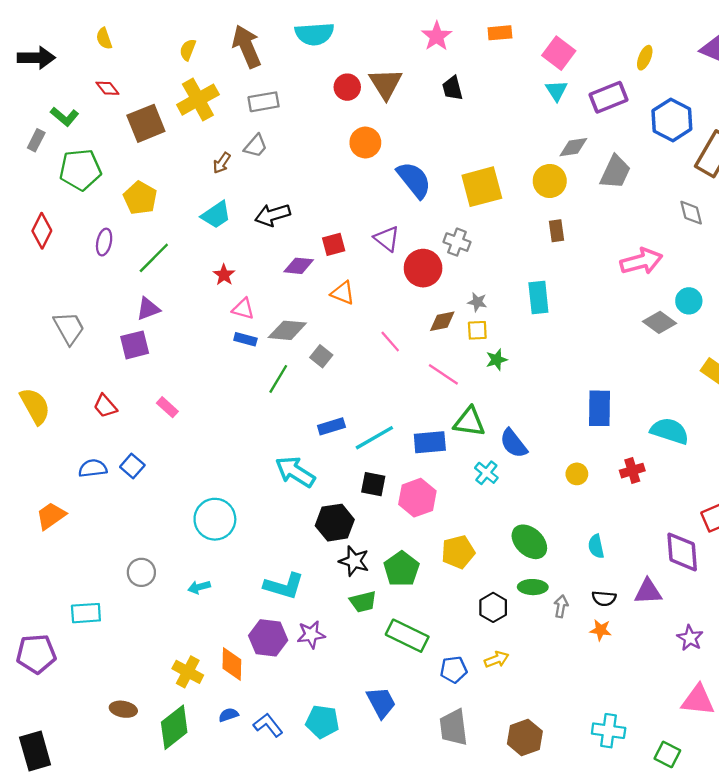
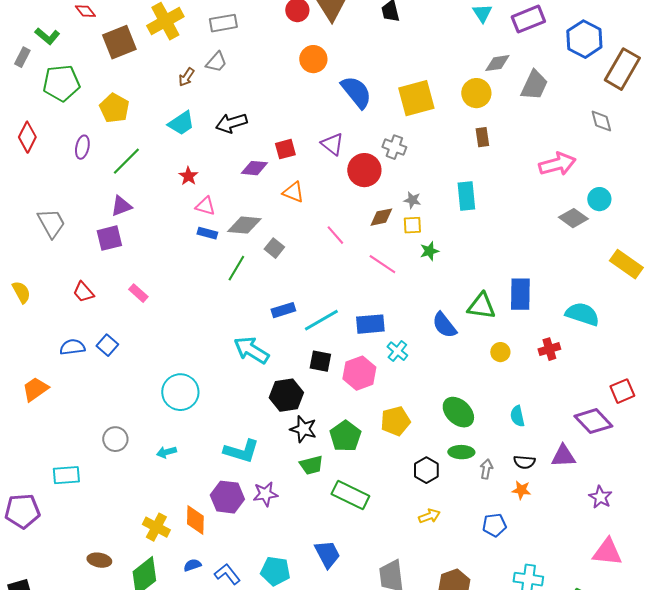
yellow semicircle: (35, 406) -> (21, 292), size x0.7
green triangle: (469, 422) -> (481, 306), moved
cyan cross: (486, 473) -> (397, 351), moved
purple diamond: (682, 552) -> (593, 421), turned -39
blue pentagon: (454, 670) -> (494, 525), moved

